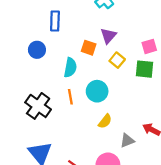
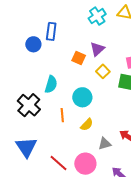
blue circle: (37, 50) -> (33, 44), moved
cyan semicircle: (70, 68) -> (51, 84), moved
orange line: (70, 97) -> (62, 115), moved

